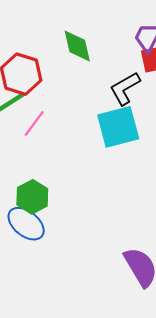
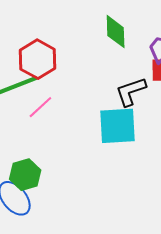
green diamond: (77, 46) -> (116, 32), moved

